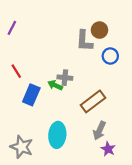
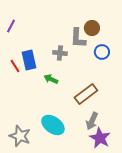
gray cross: (65, 78) -> (60, 53), moved
blue rectangle: (31, 95) -> (29, 60), moved, turned -36
cyan ellipse: (57, 135) -> (53, 125), turned -60
purple star: (108, 149) -> (100, 138), size x1.5

